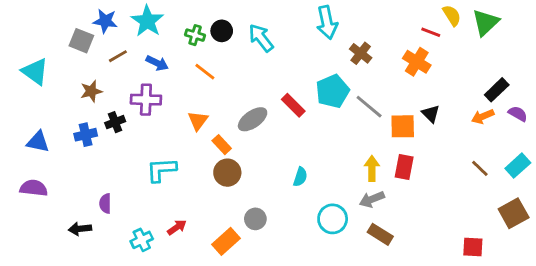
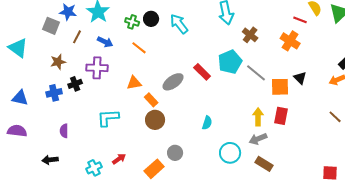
brown line: (118, 56) -> (77, 37), turned -32
orange triangle: (198, 121) -> (134, 83), turned 42
purple semicircle: (105, 203) -> (64, 131), moved

